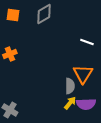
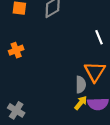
white line: (87, 42) -> (99, 37), turned 48

